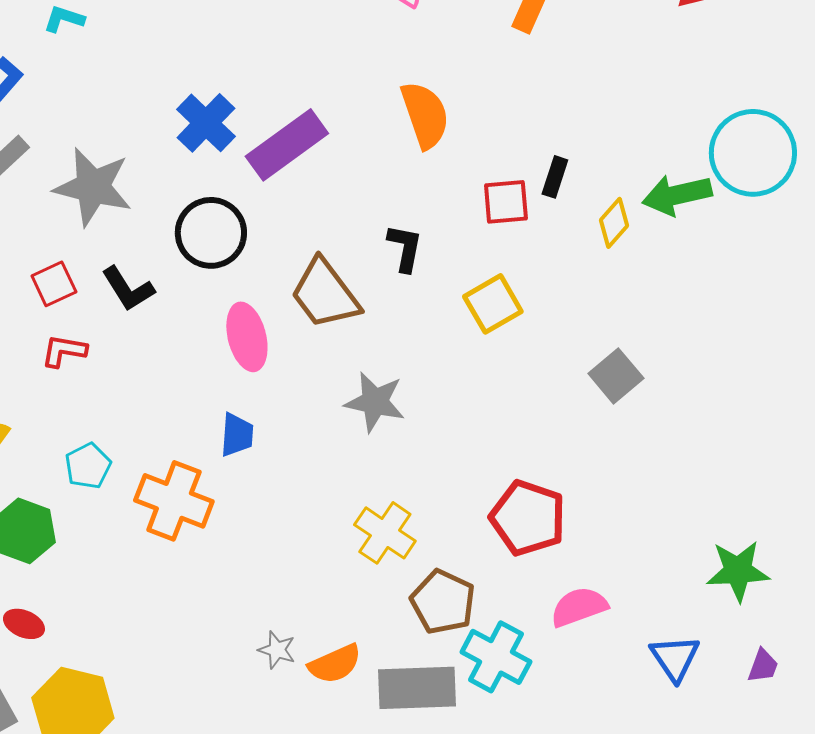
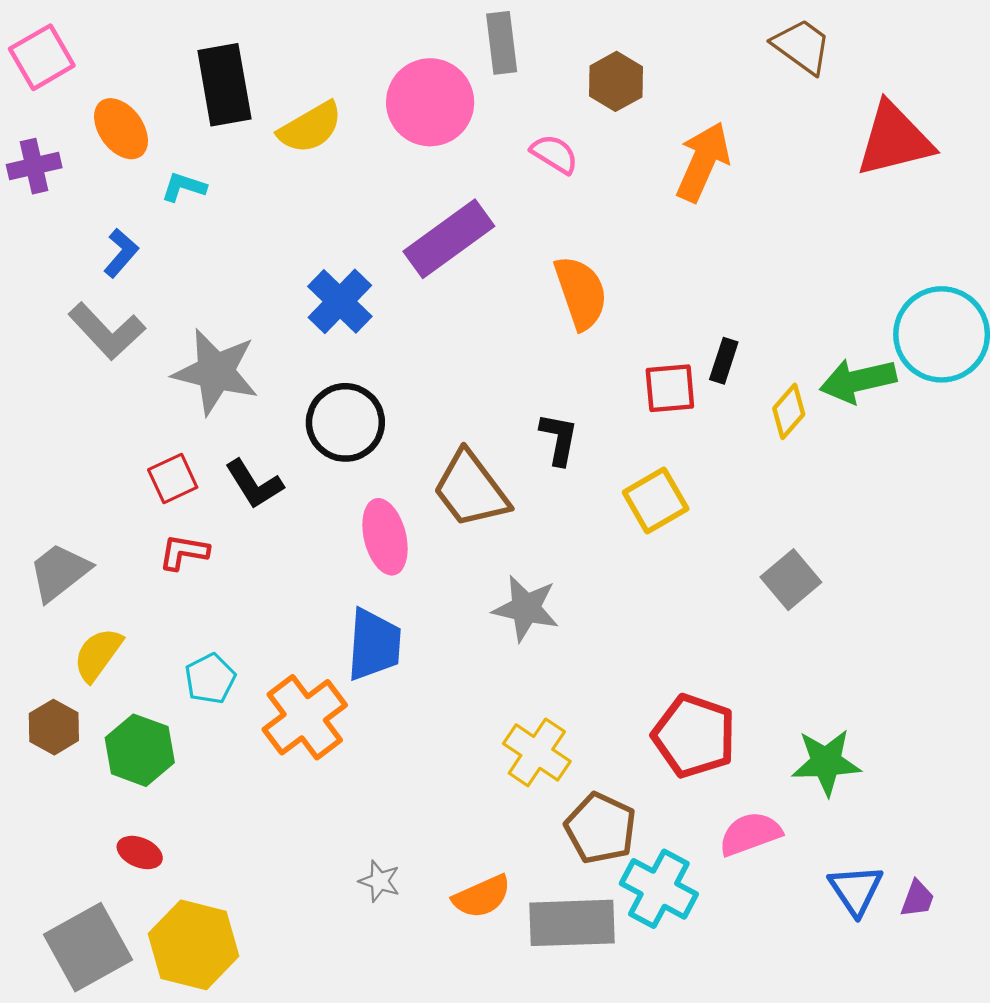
purple rectangle: (287, 145) -> (449, 239), moved
blue trapezoid: (237, 435) -> (374, 645), size x1.5
orange cross: (174, 501) -> (305, 717), turned 32
green star: (738, 571) -> (826, 762), moved
gray star: (277, 650) -> (380, 881), moved
purple trapezoid: (763, 666) -> (917, 899), moved

